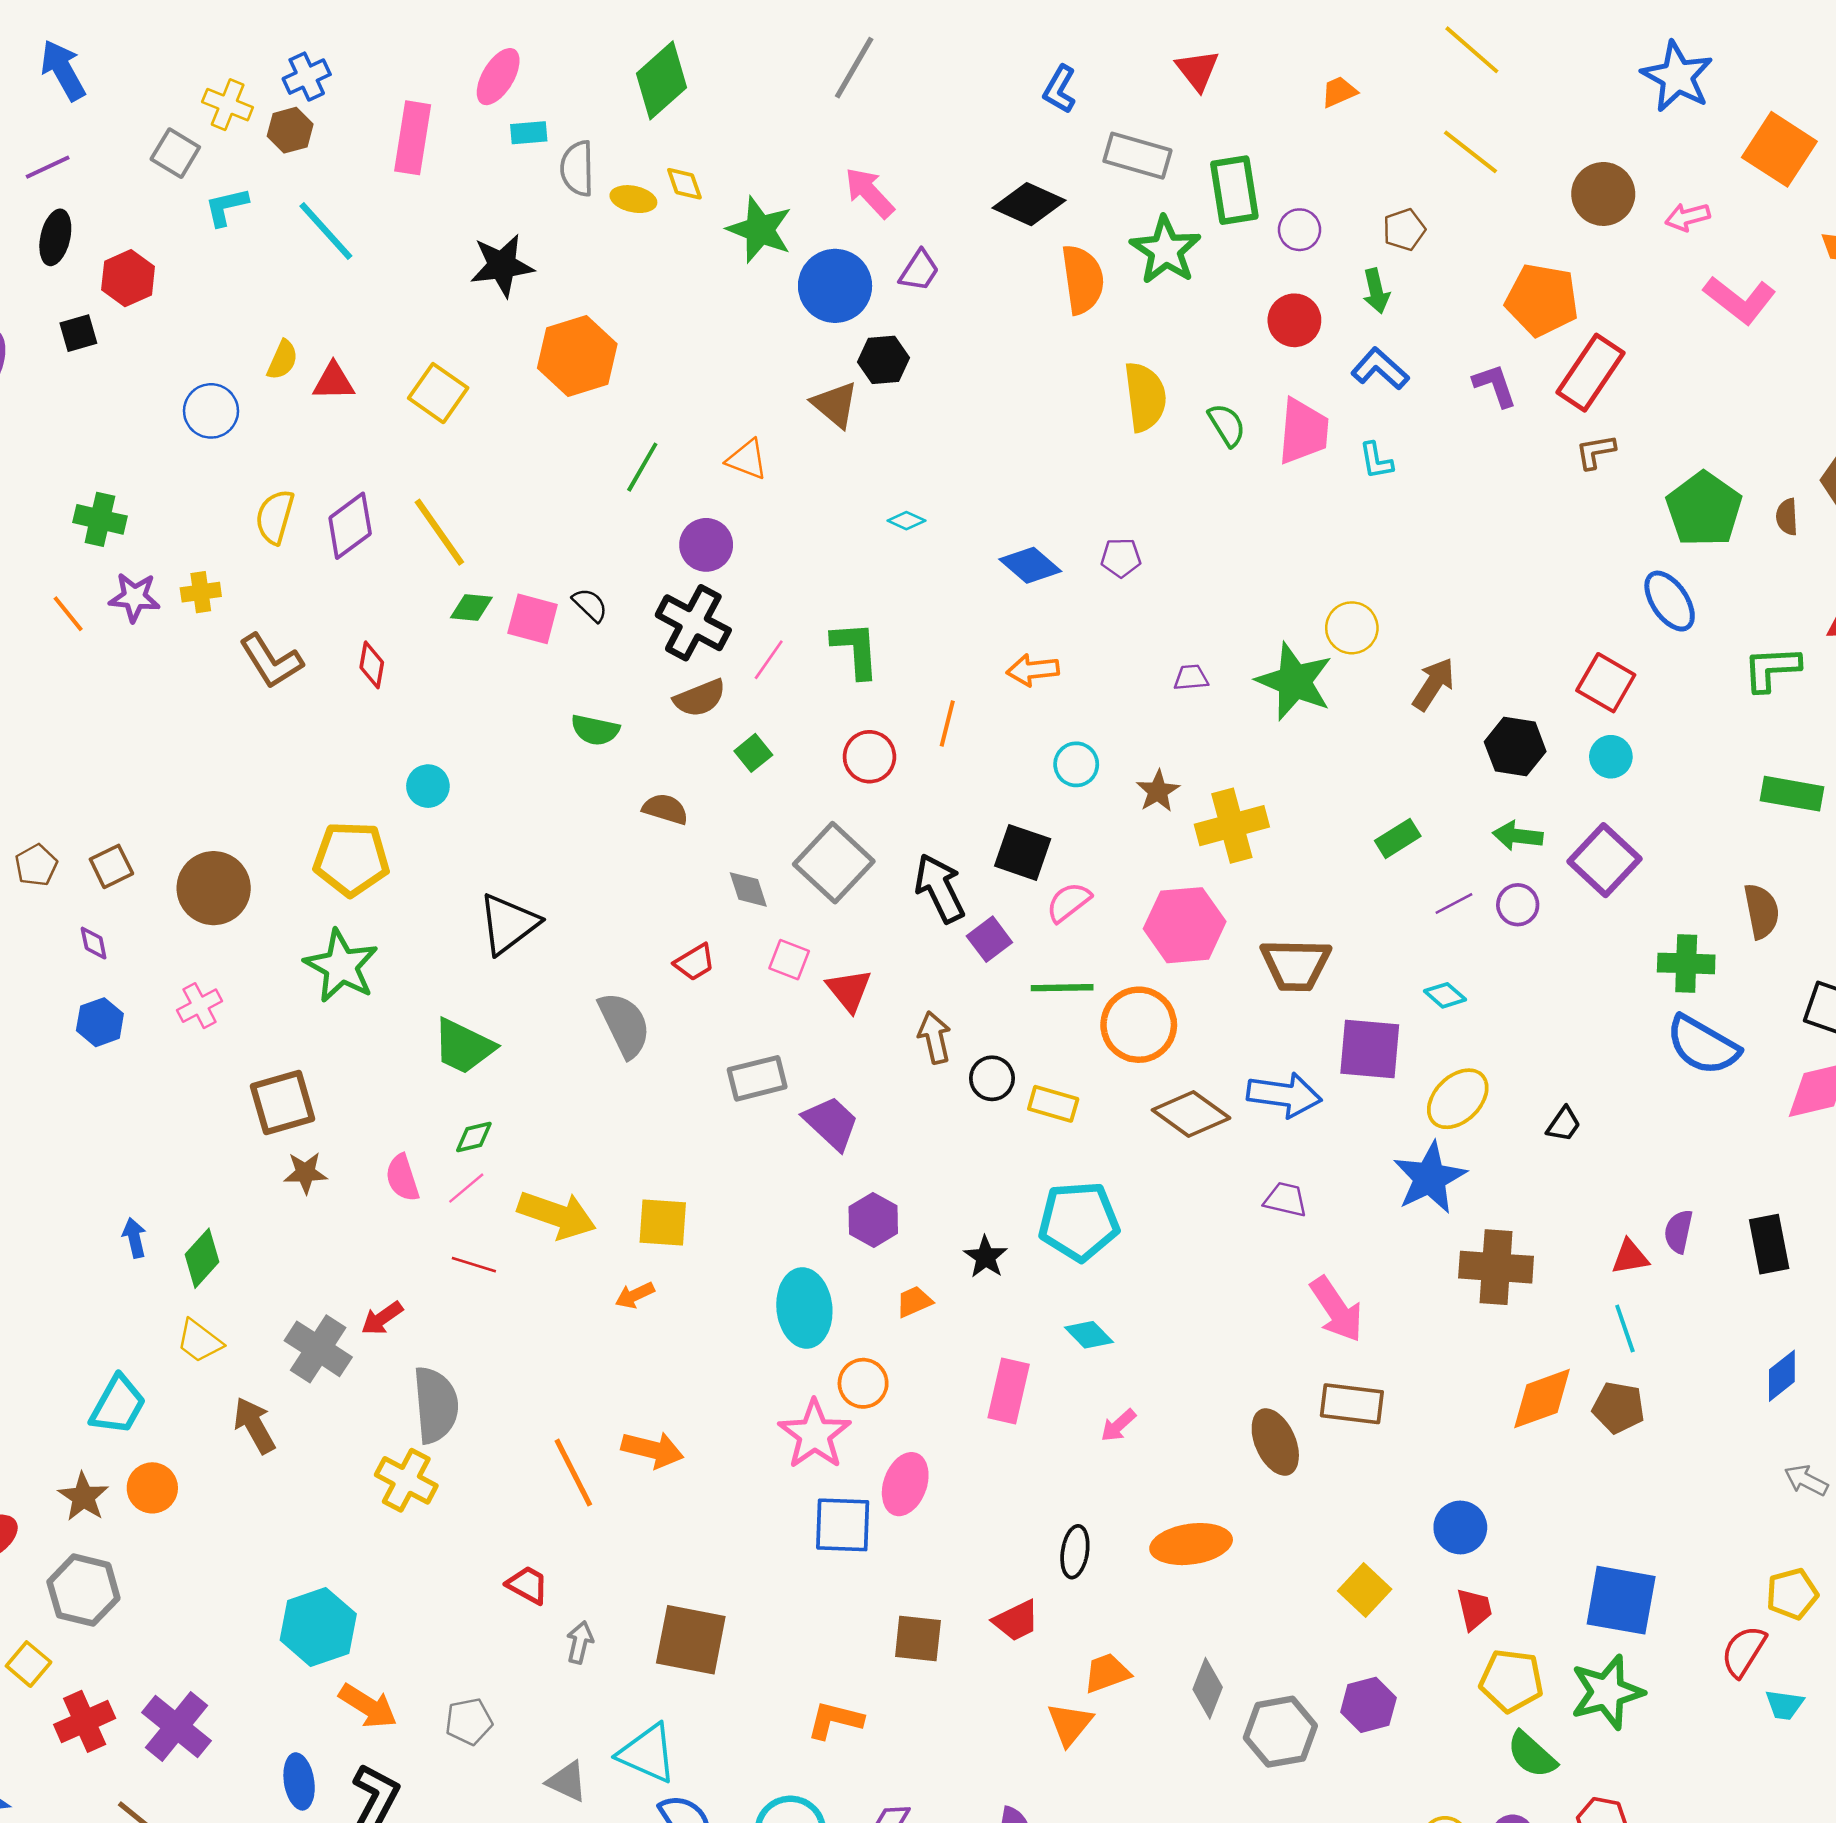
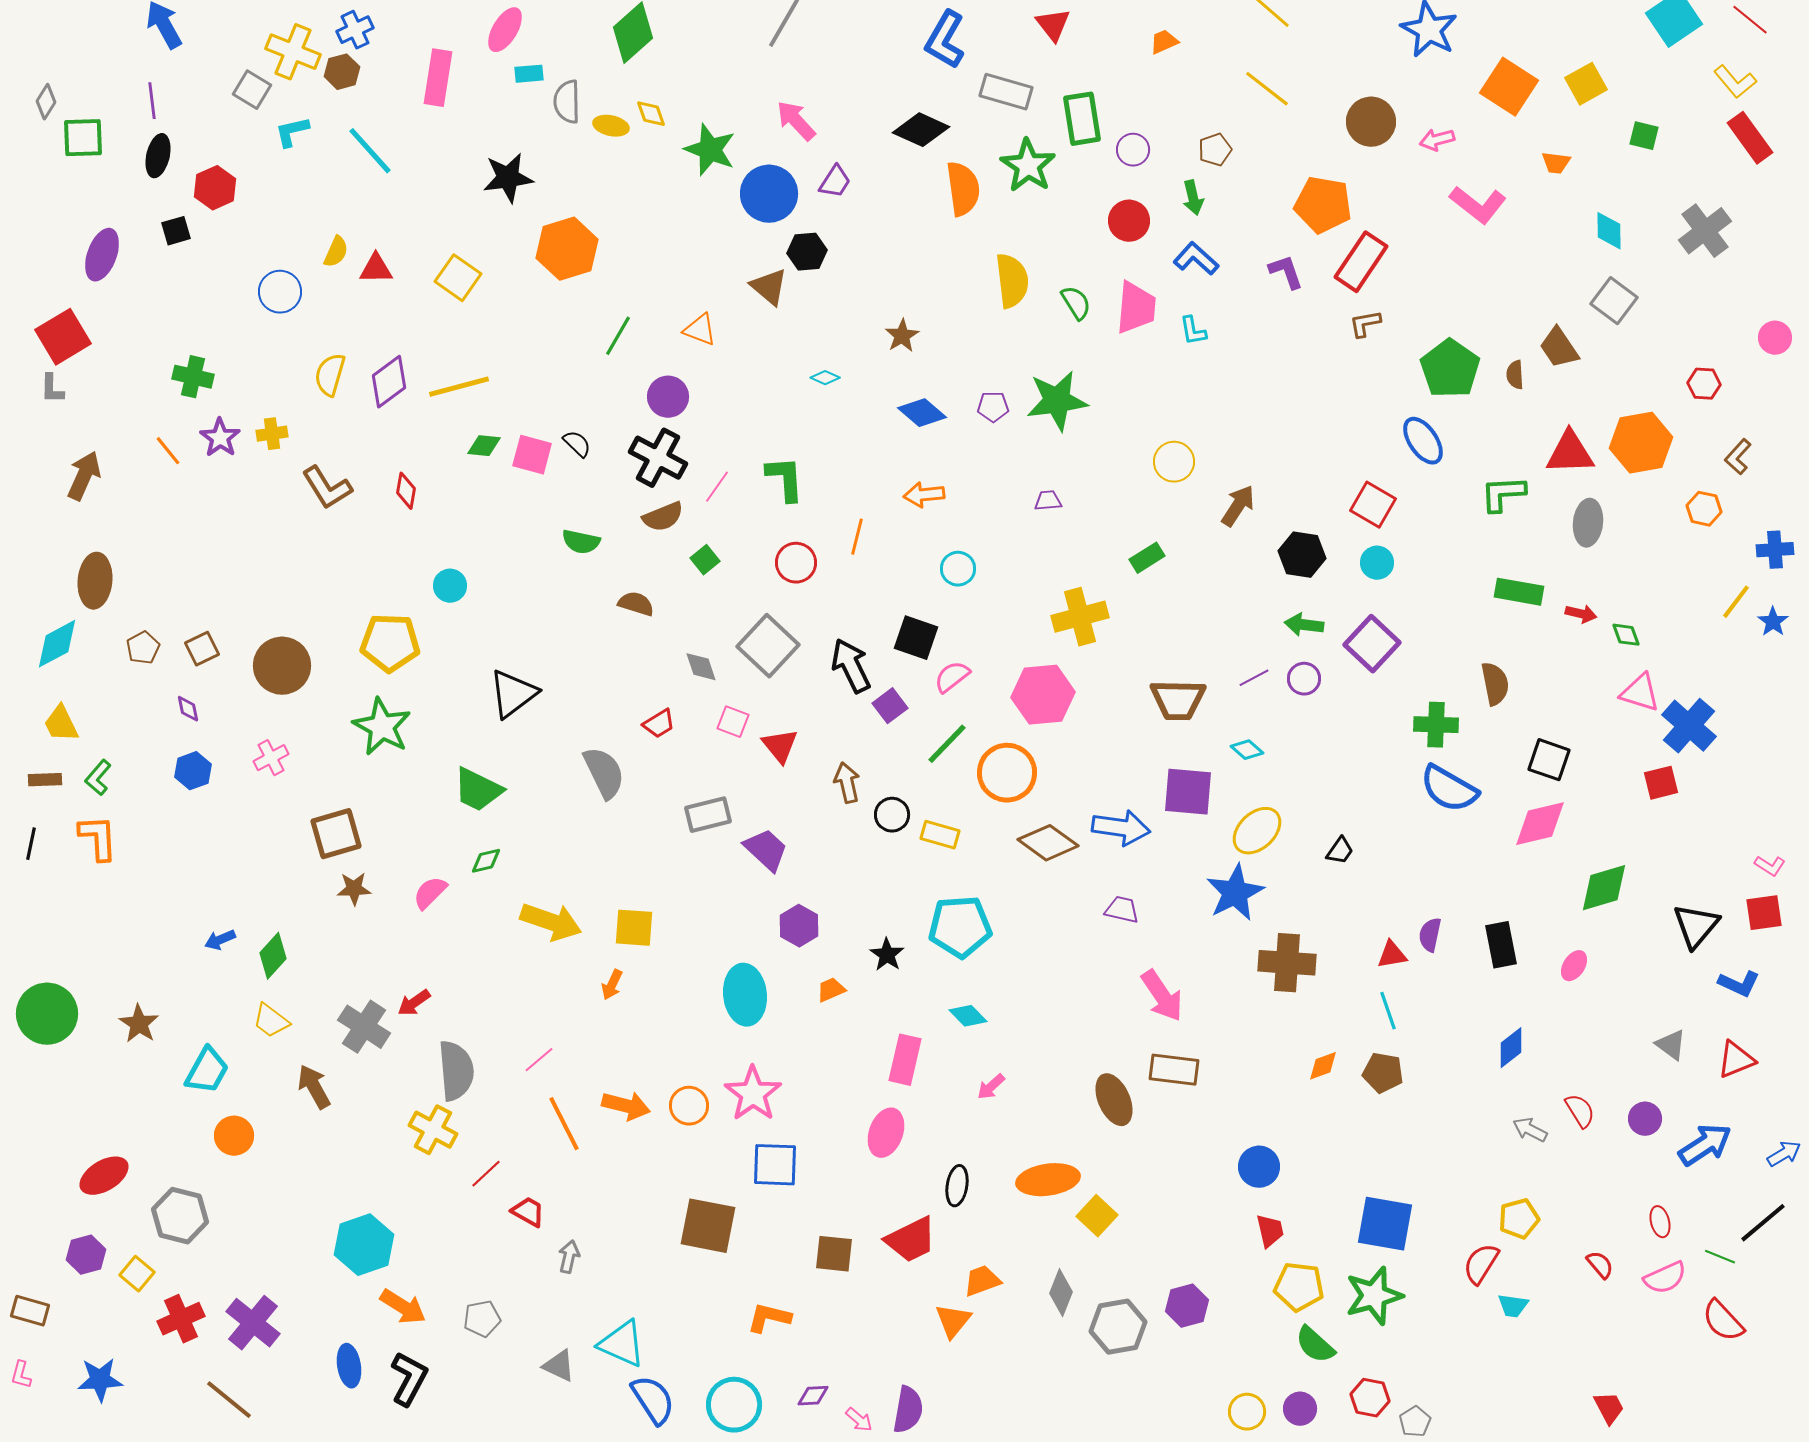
blue L-shape: (1060, 89) -> (945, 40), size x1.5
yellow cross: (228, 105) -> (293, 52), size x1.4
purple line: (48, 167) -> (152, 101), turned -72
yellow line: (439, 532) -> (459, 387), turned -70
purple star: (134, 597) -> (220, 438), turned 30
green star: (1294, 681) -> (1057, 401), moved, turned -30
brown star: (1158, 791) -> (902, 336), moved
green rectangle: (1398, 838) -> (1147, 558), moved
brown trapezoid: (1296, 965) -> (1178, 700), moved
green line: (1062, 988) -> (947, 744), turned -45
pink semicircle: (402, 1178) -> (430, 893), turned 63
pink line: (466, 1188) -> (539, 1060), moved
blue arrow: (134, 1238) -> (220, 940), turned -100
red line: (474, 1265) -> (486, 1174), moved, turned -60
orange arrow: (635, 1295) -> (612, 985), turned -40
orange circle: (863, 1383) -> (689, 1106), moved
orange diamond: (1542, 1399) -> (1323, 1066), size x0.6
pink ellipse: (905, 1484) -> (886, 1133), moved
brown star: (83, 1497) -> (139, 1024), moved
yellow square: (1365, 1590) -> (1097, 1216), moved
red trapezoid: (1016, 1621) -> (911, 1240), size x1.4
brown square: (691, 1640) -> (708, 1226), moved

